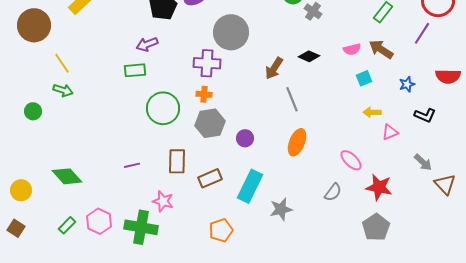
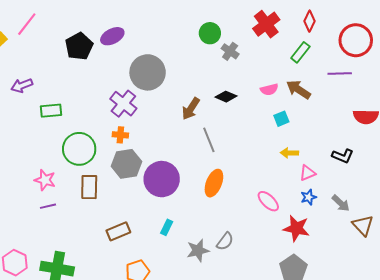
purple line: (422, 33) -> (340, 73), turned 55
purple arrow: (147, 44) -> (22, 86), moved
purple cross: (207, 63) -> (123, 104), turned 36
blue star: (407, 84) -> (308, 197), moved
purple circle: (245, 138) -> (162, 179), size x2.0
brown rectangle: (177, 161) -> (89, 187), moved
brown rectangle: (210, 178) -> (118, 231), moved
cyan rectangle: (250, 186) -> (167, 227), size x0.5
gray semicircle: (333, 192) -> (225, 241), moved
pink star: (163, 201) -> (45, 180), moved

